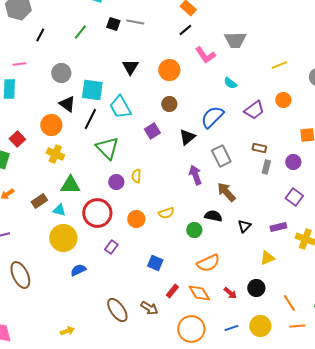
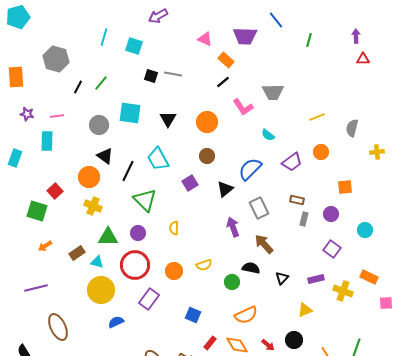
green line: (80, 32) -> (101, 83), moved
cyan square: (92, 90) -> (130, 113), moved
purple circle: (116, 182) -> (138, 233), moved
purple rectangle: (111, 247) -> (149, 299), size x1.5

